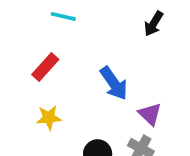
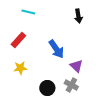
black arrow: (154, 24) -> (78, 16), turned -40

